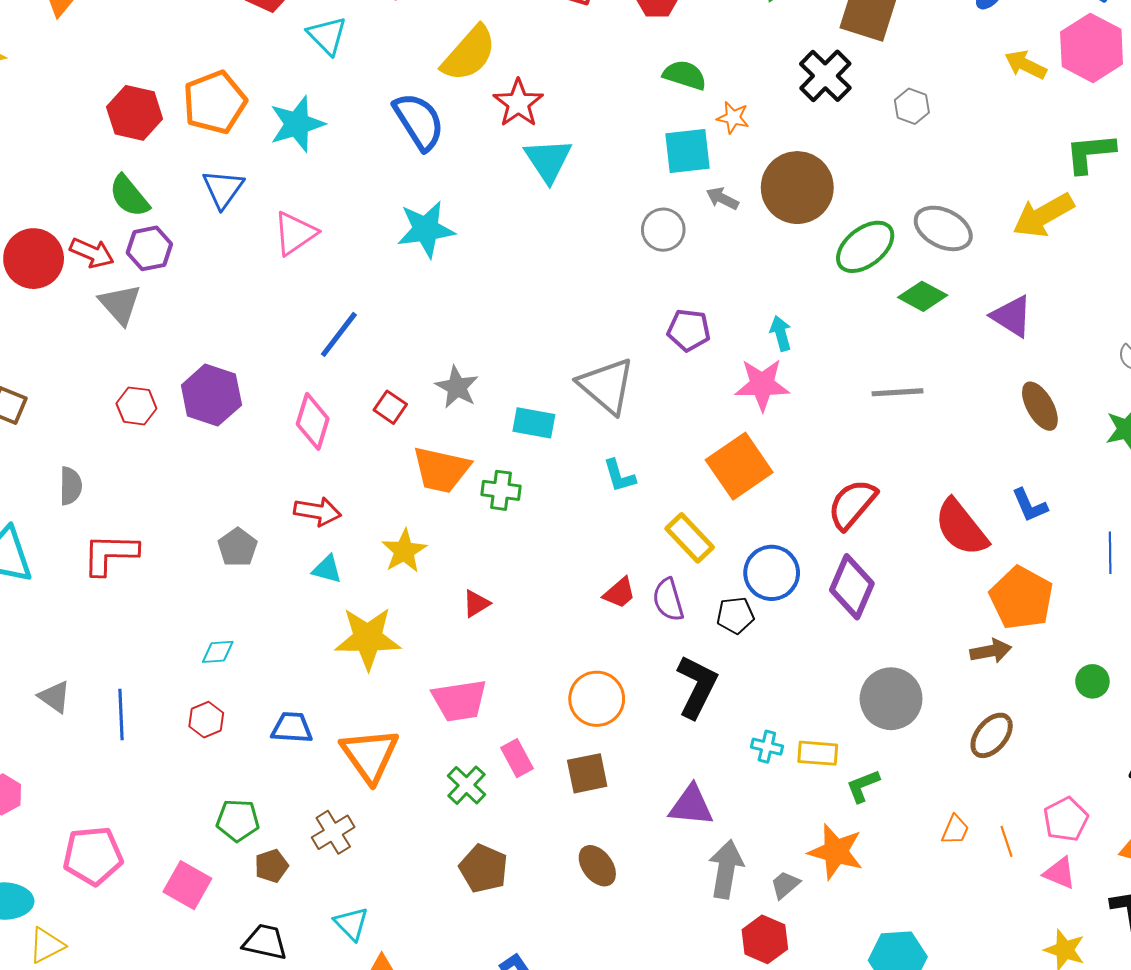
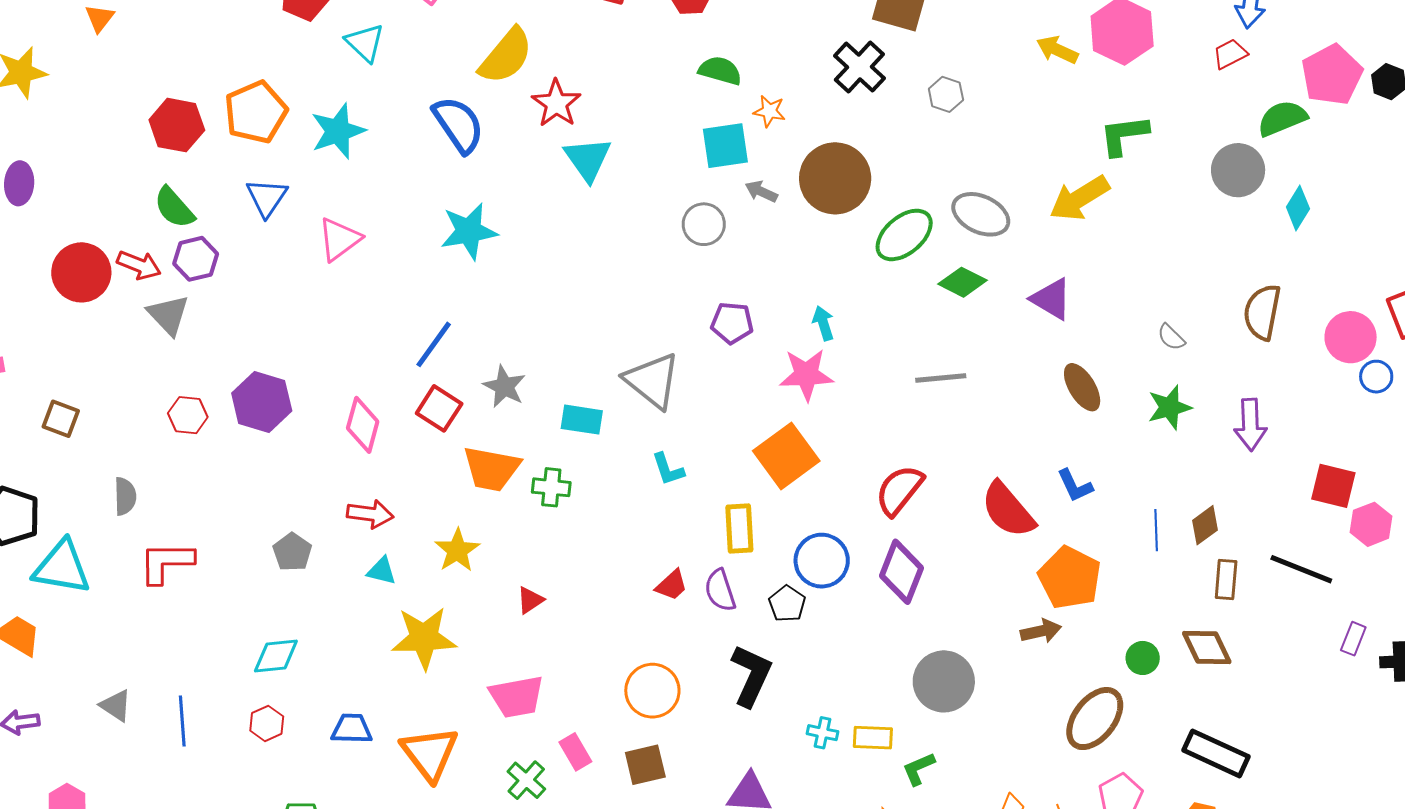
blue line: (339, 334) -> (434, 344), moved
red square: (390, 407) -> (439, 408), size x1.4
yellow rectangle: (690, 538) -> (739, 528), turned 42
black pentagon: (735, 615) -> (787, 604), turned -30
cyan diamond: (218, 652) -> (276, 656), size x1.4
brown ellipse: (992, 735) -> (1095, 719), moved, size x1.4

